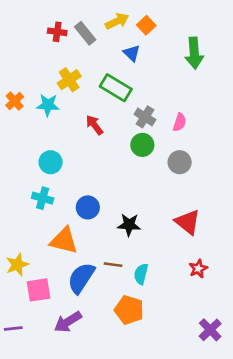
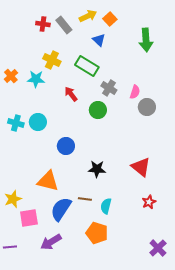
yellow cross: (69, 80) -> (52, 60), turned -30
green circle: (142, 145) -> (98, 110), moved
gray circle: (180, 162) -> (147, 107), moved
cyan cross: (43, 198) -> (16, 123), moved
blue circle: (88, 207) -> (66, 146), moved

